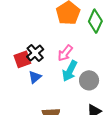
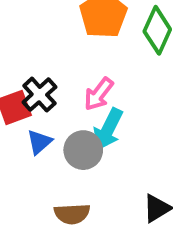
gray circle: (89, 80) -> (83, 150), moved

